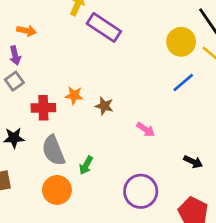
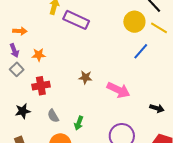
orange star: (74, 95) -> (39, 55), moved
pink arrow: (146, 130) -> (118, 90), size x1.6
gray semicircle: (53, 150) -> (53, 116), size x0.6

